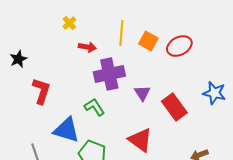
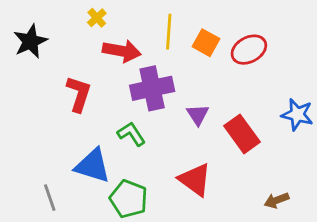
red arrow: (87, 47) -> (122, 51), size x1.5
black star: (18, 59) -> (30, 41), moved, size x1.4
red L-shape: (41, 91) -> (79, 94), moved

